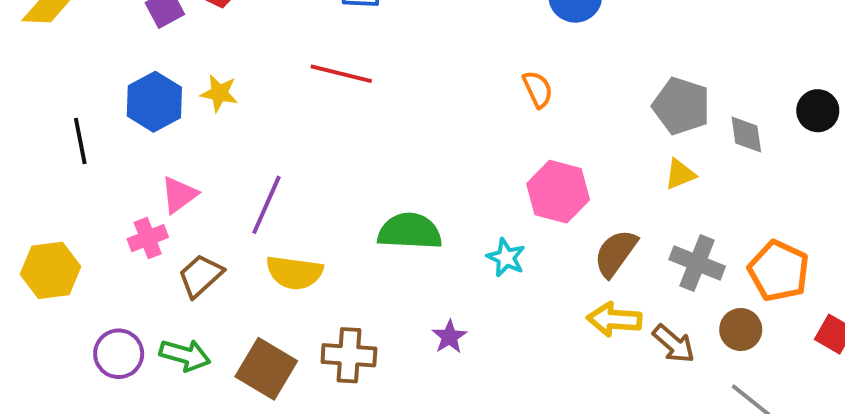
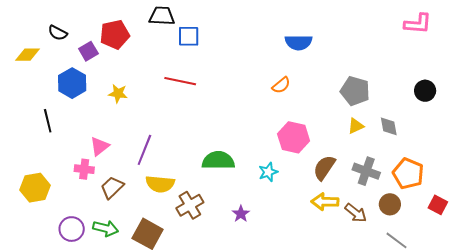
orange semicircle: (538, 89) -> (281, 85), turned 78
blue hexagon: (154, 102) -> (72, 83), moved
gray diamond: (746, 135) -> (389, 126), moved
pink cross: (148, 238) -> (84, 169), turned 30
cyan star: (506, 258) -> (268, 172), turned 30
brown cross: (349, 355) -> (190, 205), moved, turned -32

